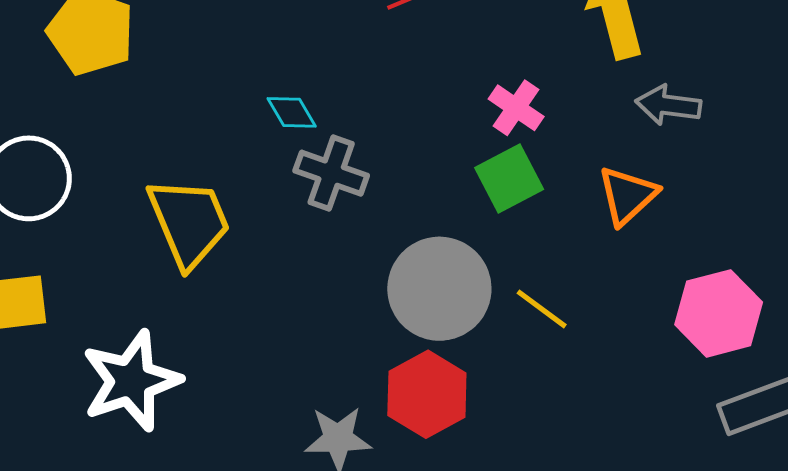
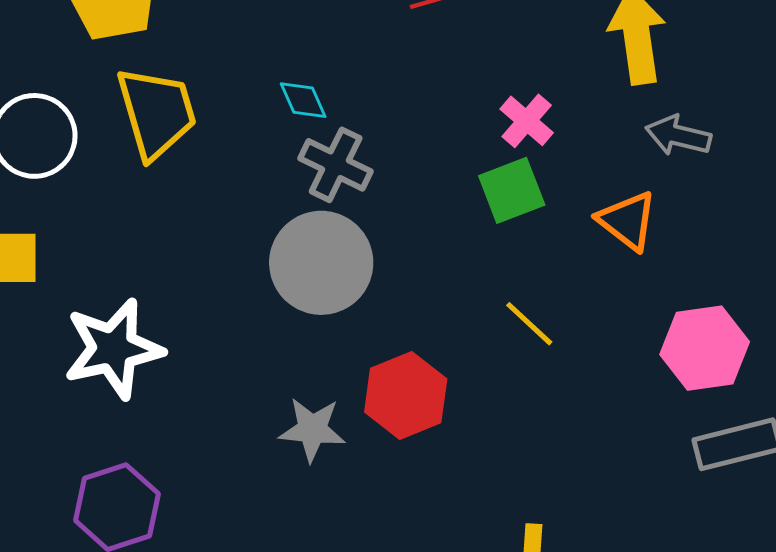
orange triangle: (627, 195) -> (627, 221), turned -46
yellow trapezoid: (189, 222) -> (156, 113), moved
gray circle: (439, 289) -> (321, 263), moved

